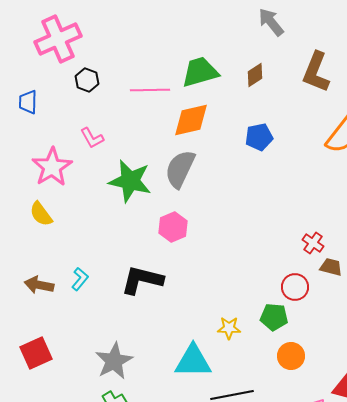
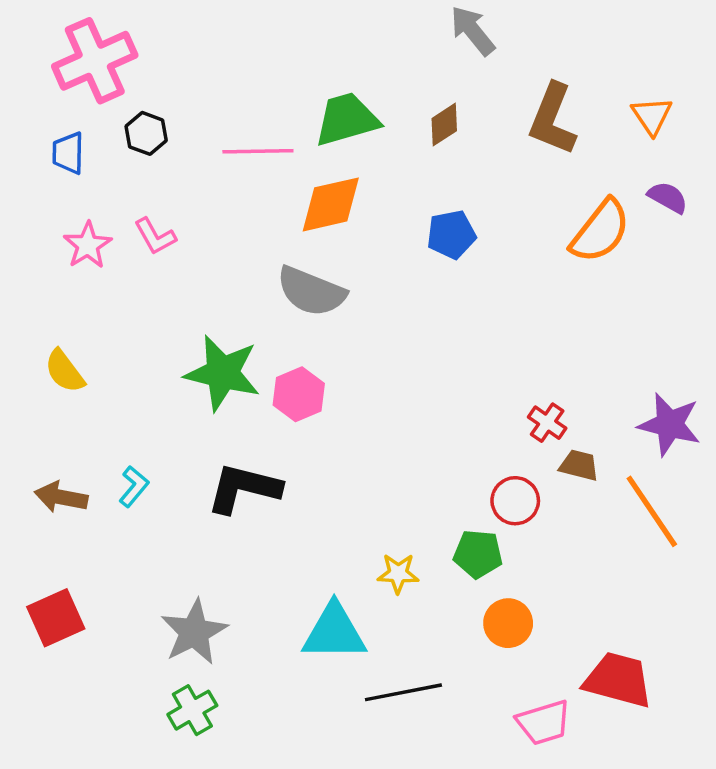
blue trapezoid: (28, 102) -> (68, 153), moved
pink star: (52, 167) -> (88, 245), moved, size x0.7
gray semicircle: (180, 169) -> (311, 291), turned -93
green star: (130, 181) -> (222, 373), moved

